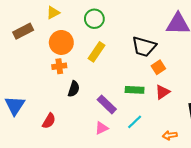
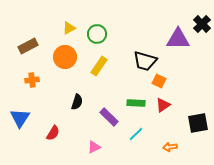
yellow triangle: (53, 13) -> (69, 28), moved
orange cross: (59, 66) -> (32, 80), moved
orange square: (158, 67) -> (159, 81), turned -32
pink triangle: (102, 128) -> (94, 147), moved

